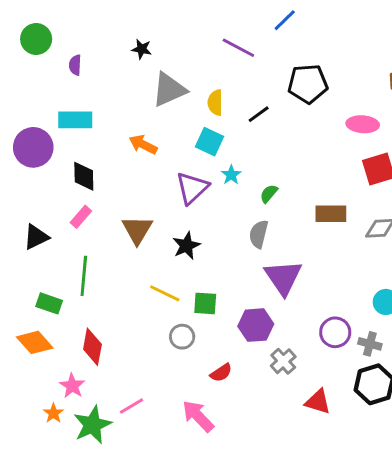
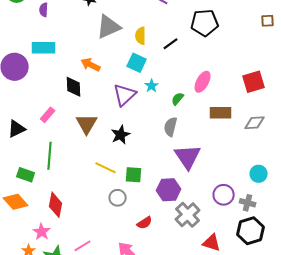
pink ellipse: (363, 124) -> (203, 82), moved, turned -65
black diamond: (84, 176) -> (74, 87), moved
gray cross: (283, 361) -> (188, 215), size x1.4

